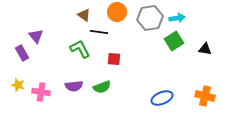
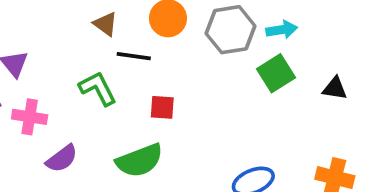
purple semicircle: (74, 86) -> (62, 159), moved, turned -30
green semicircle: (102, 87) -> (140, 160), size x1.4
pink cross: (41, 92) -> (30, 117), moved

